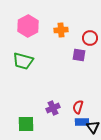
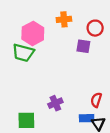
pink hexagon: (28, 26) -> (33, 33), moved
red semicircle: (78, 107) -> (96, 100), moved

